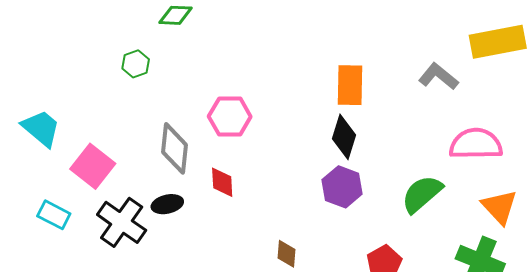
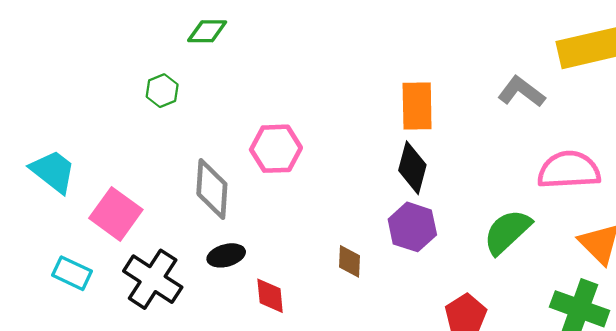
red diamond: (222, 182) -> (270, 296), moved
black ellipse: (167, 204) -> (226, 255), moved
brown diamond: (286, 254) -> (349, 261), moved

